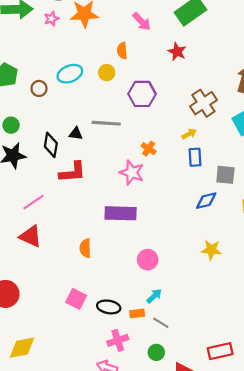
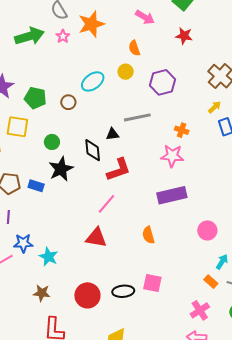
pink line: (33, 202) -> (106, 204), moved
black ellipse: (109, 307) -> (123, 291), moved
orange rectangle: (137, 313) -> (211, 282), turned 64

